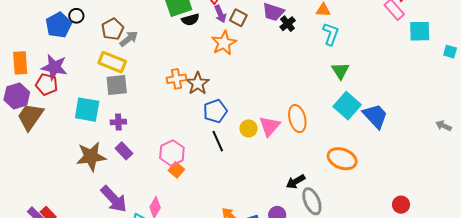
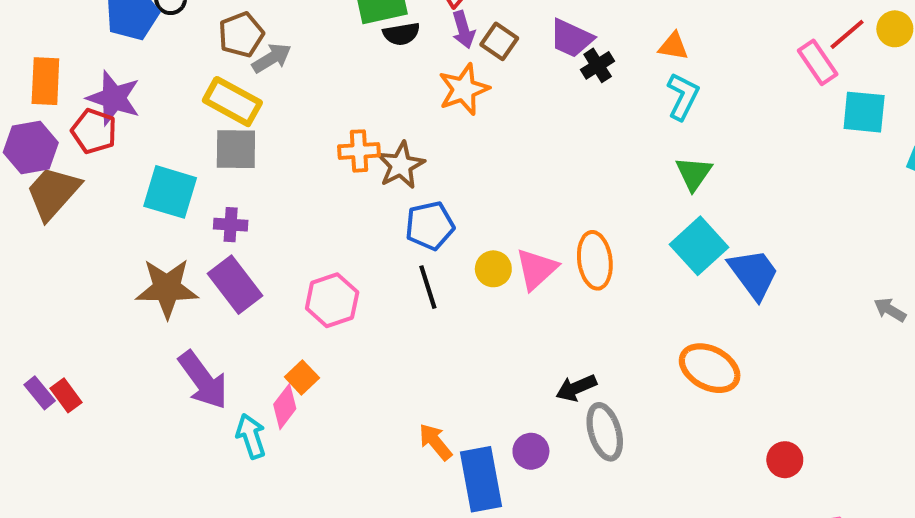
purple rectangle: (124, 151) -> (235, 285), size x1.5
orange ellipse: (342, 159) -> (710, 368), moved
orange square: (176, 170) -> (302, 377), moved

